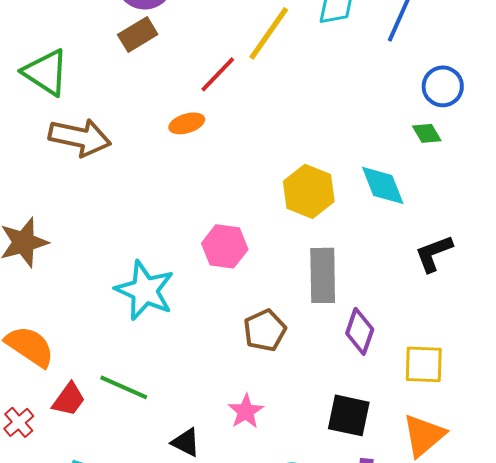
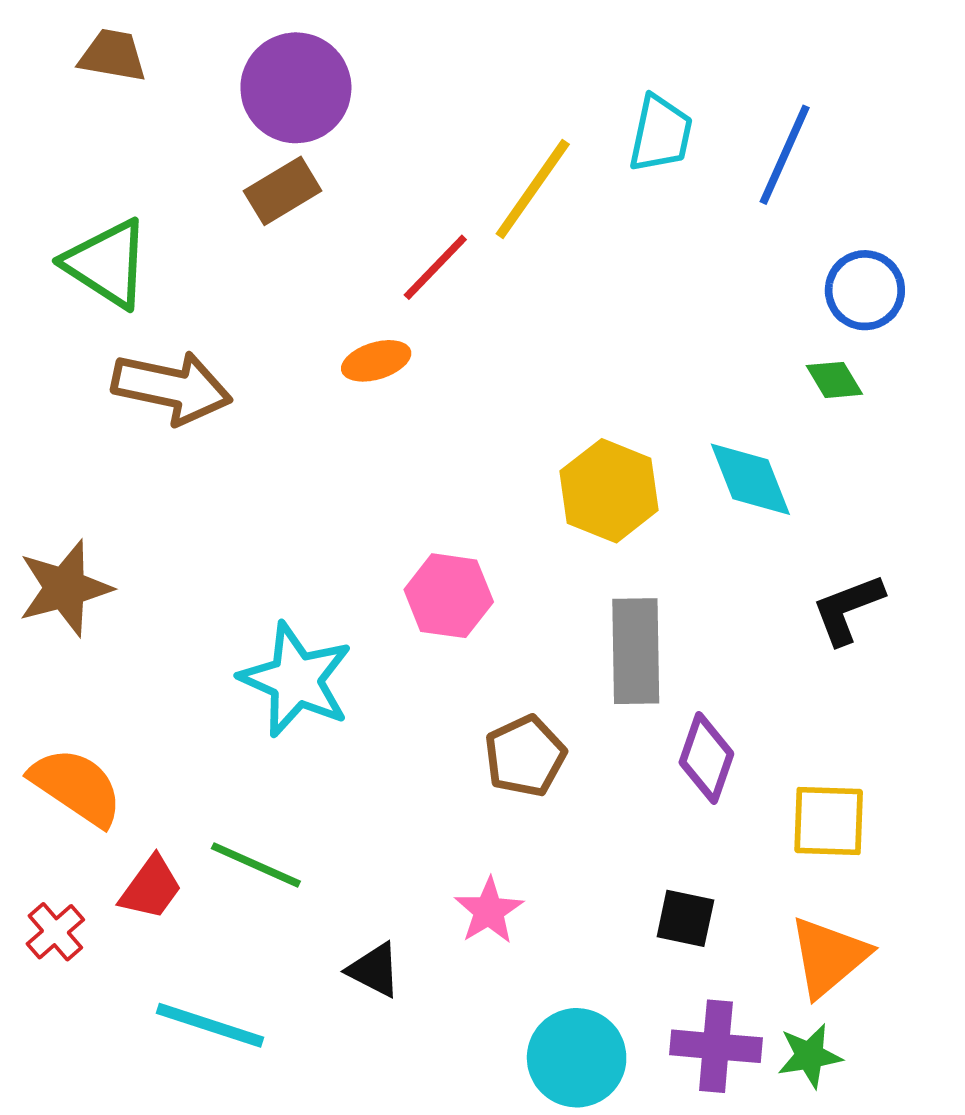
black square: (349, 415) -> (685, 918), size x0.7

